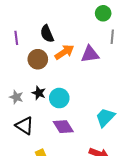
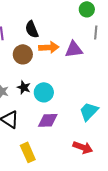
orange arrow: (64, 52) -> (49, 47), turned 30
purple diamond: (63, 127) -> (48, 120), turned -60

